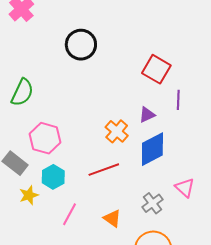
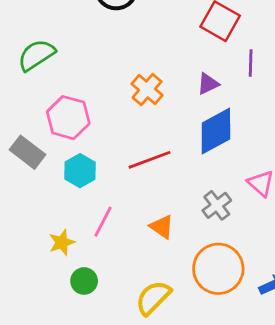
green semicircle: (22, 92) -> (36, 55), turned -148
orange cross: (117, 131) -> (147, 90), moved
yellow star: (29, 195) -> (62, 242), moved

